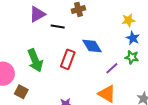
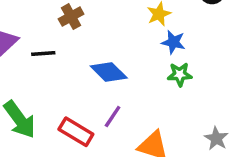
red rectangle: (68, 59) -> (76, 132), moved, turned -66
purple line: (112, 68) -> (113, 116), moved

